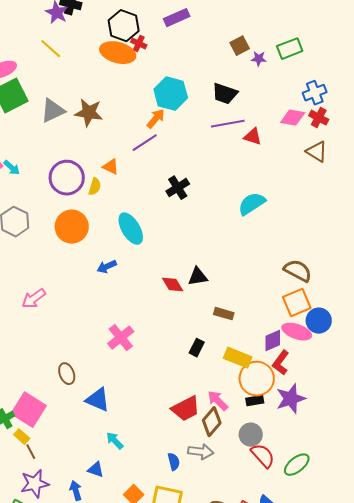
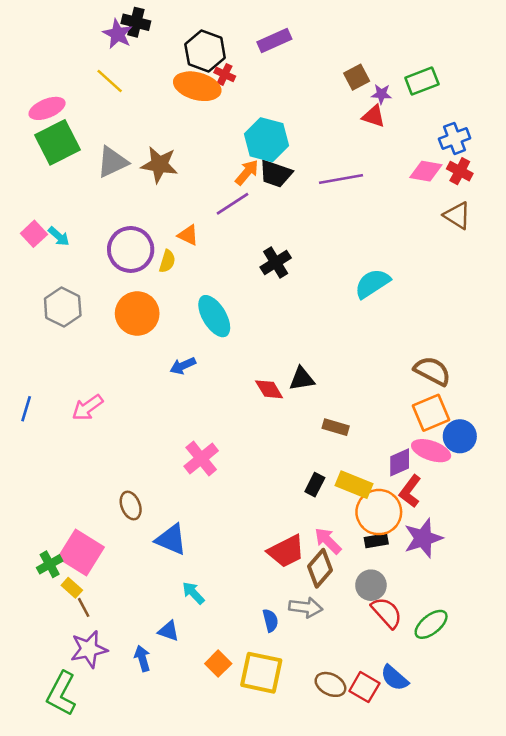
black trapezoid: (225, 94) -> (276, 174), moved
red triangle: (253, 137) -> (374, 116), moved
black rectangle: (197, 348) -> (315, 485), moved

